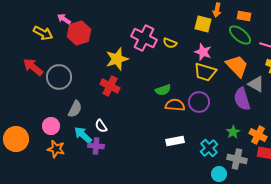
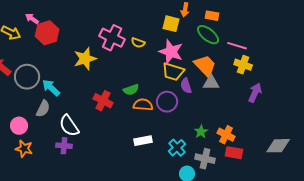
pink star: (203, 52) -> (171, 52), size x1.4
gray triangle: (256, 84) -> (211, 83), moved, turned -30
red cross: (110, 86) -> (103, 101), moved
purple semicircle: (242, 99) -> (186, 86), moved, size x0.7
white semicircle: (101, 126) -> (69, 126), size x1.6
cyan arrow: (83, 135) -> (51, 88), moved

